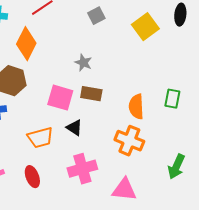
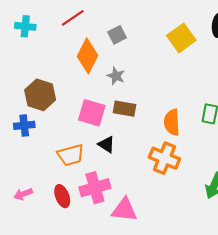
gray square: (96, 16) -> (117, 35), moved
orange diamond: (26, 44) -> (88, 56), moved
pink cross: (82, 169) -> (95, 188), moved
pink triangle: (124, 190) -> (124, 210), moved

